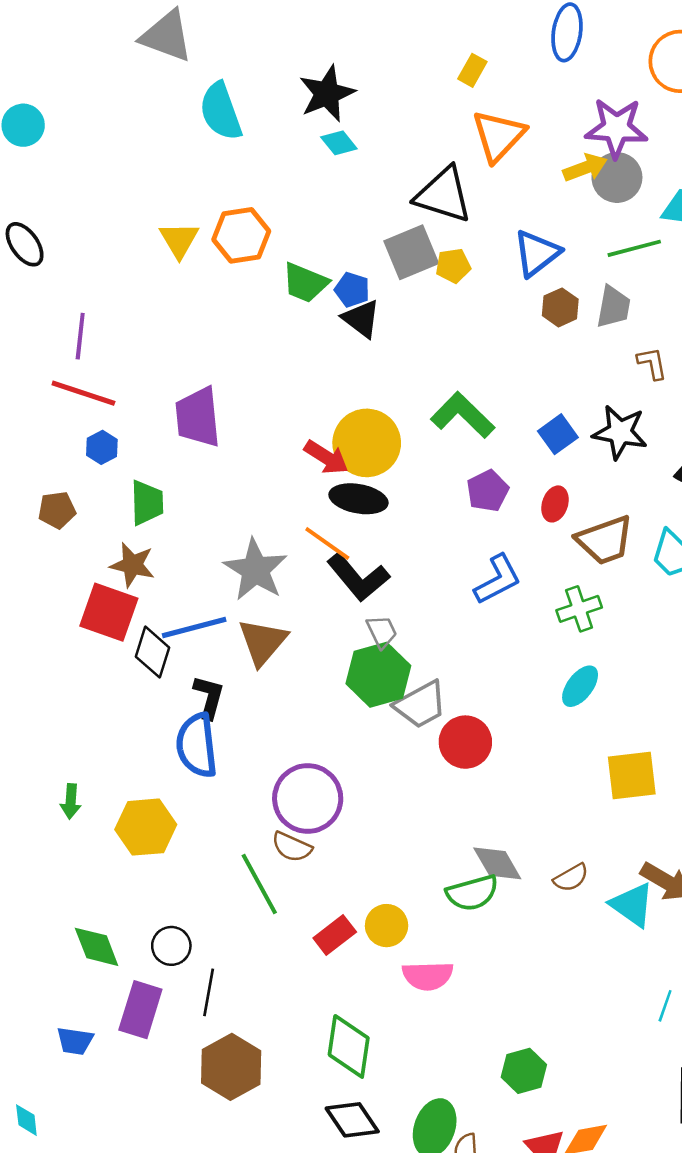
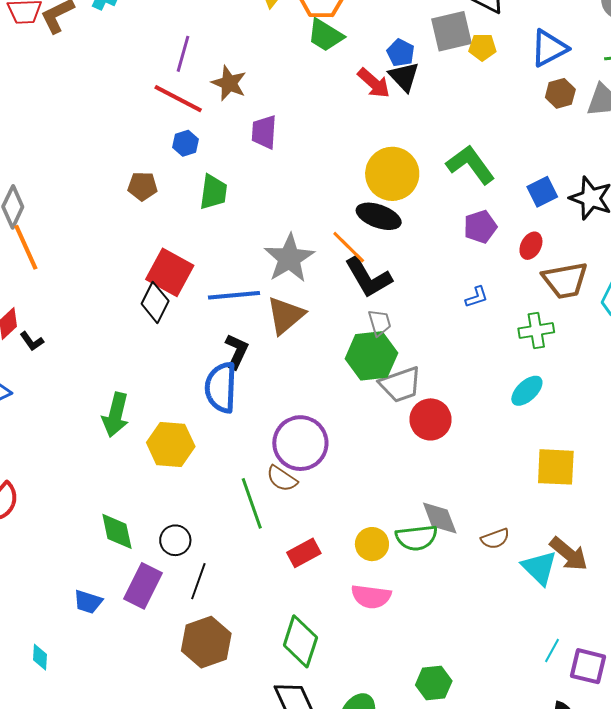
green trapezoid: (305, 283) -> (325, 35), moved
purple trapezoid: (198, 417) -> (264, 132), size x0.7
red arrow: (326, 457) -> (374, 83), moved
brown star: (132, 565) -> (229, 83), moved
blue L-shape: (498, 579) -> (477, 297), size x0.6
black diamond: (153, 652) -> (155, 302), moved
green arrow: (71, 801) -> (116, 415), size x1.6
yellow circle: (387, 926) -> (372, 544), moved

